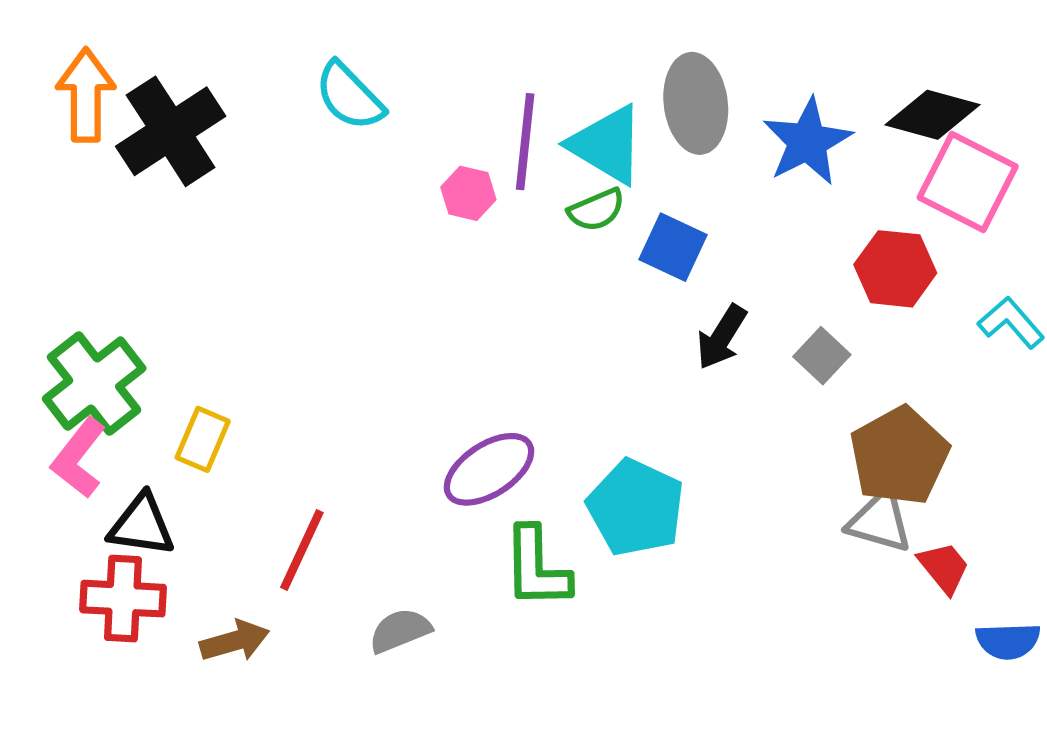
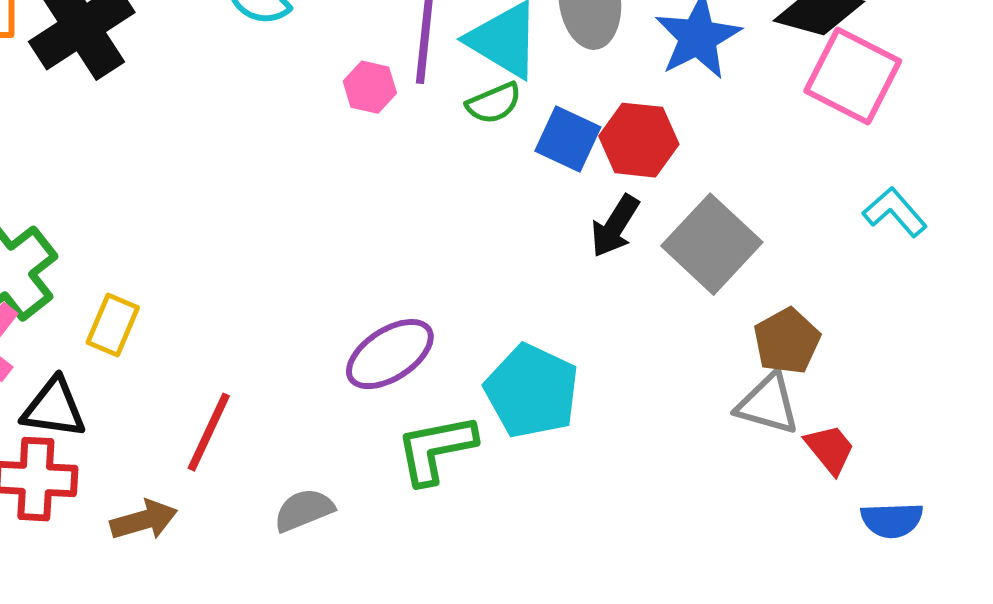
red hexagon: (895, 269) -> (639, 140), moved
gray square: (822, 356) -> (712, 244), size x1.8
brown pentagon: (899, 456) -> (787, 341), size x0.7
green L-shape: (537, 568) -> (436, 449), turned 80

